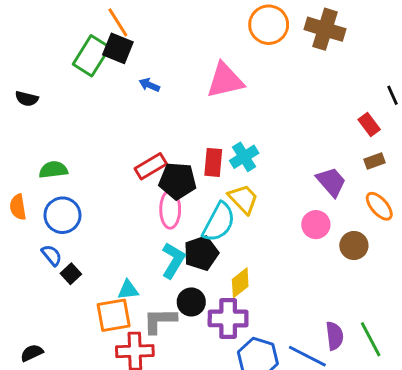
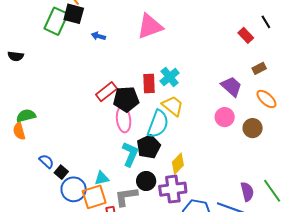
red rectangle: (369, 124) -> (246, 35), moved
green semicircle: (53, 170) -> (26, 116), moved
blue circle: (62, 215) -> (74, 189), moved

